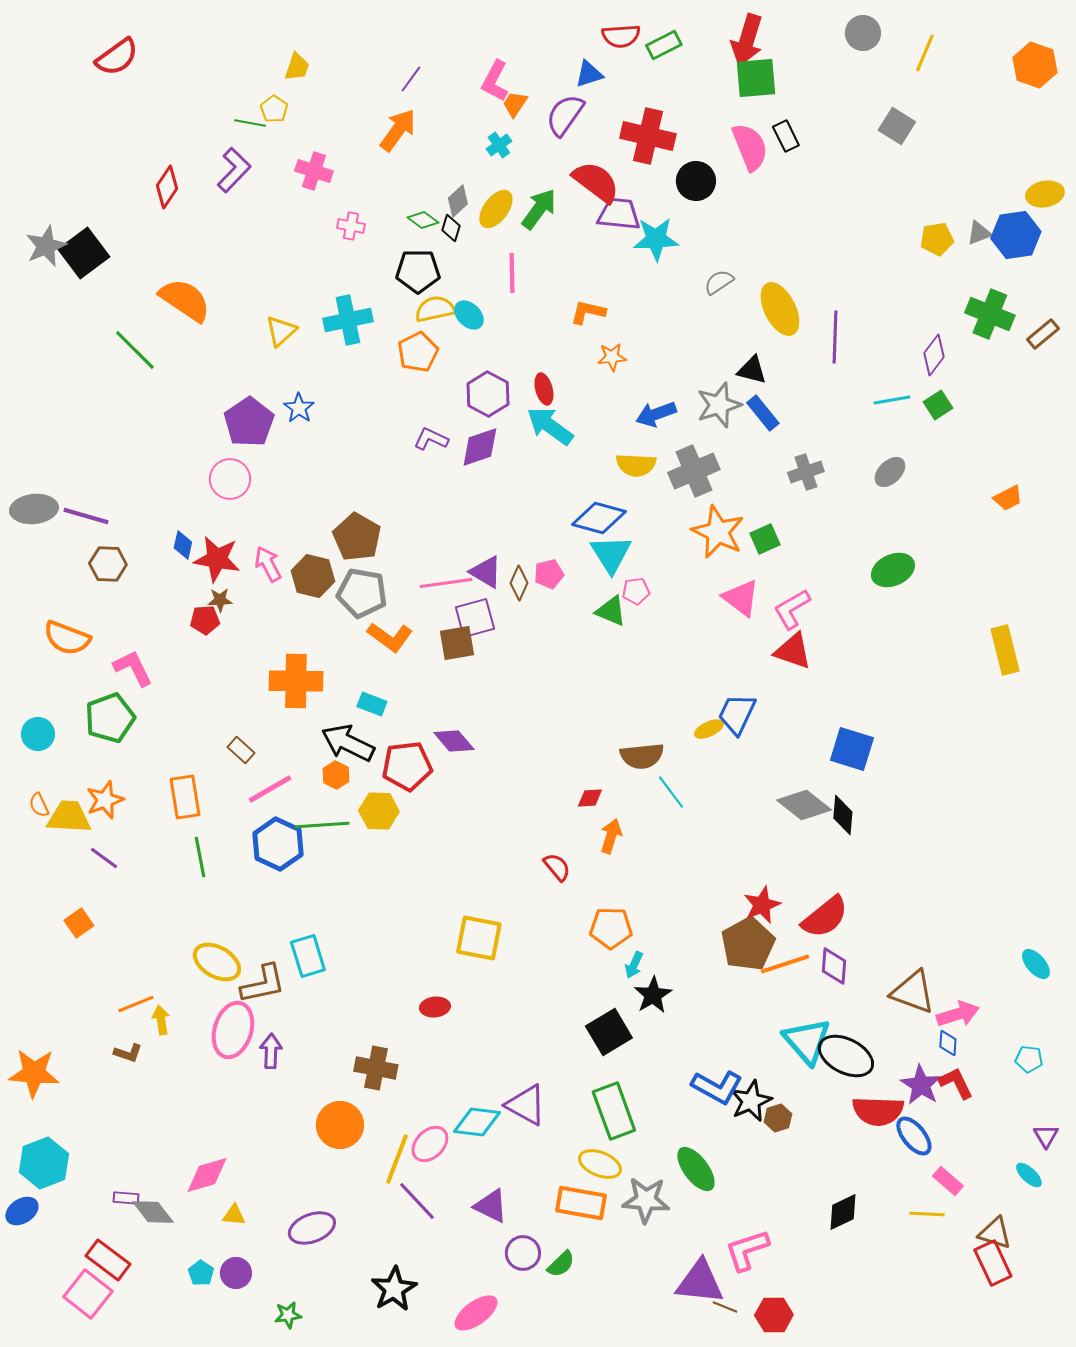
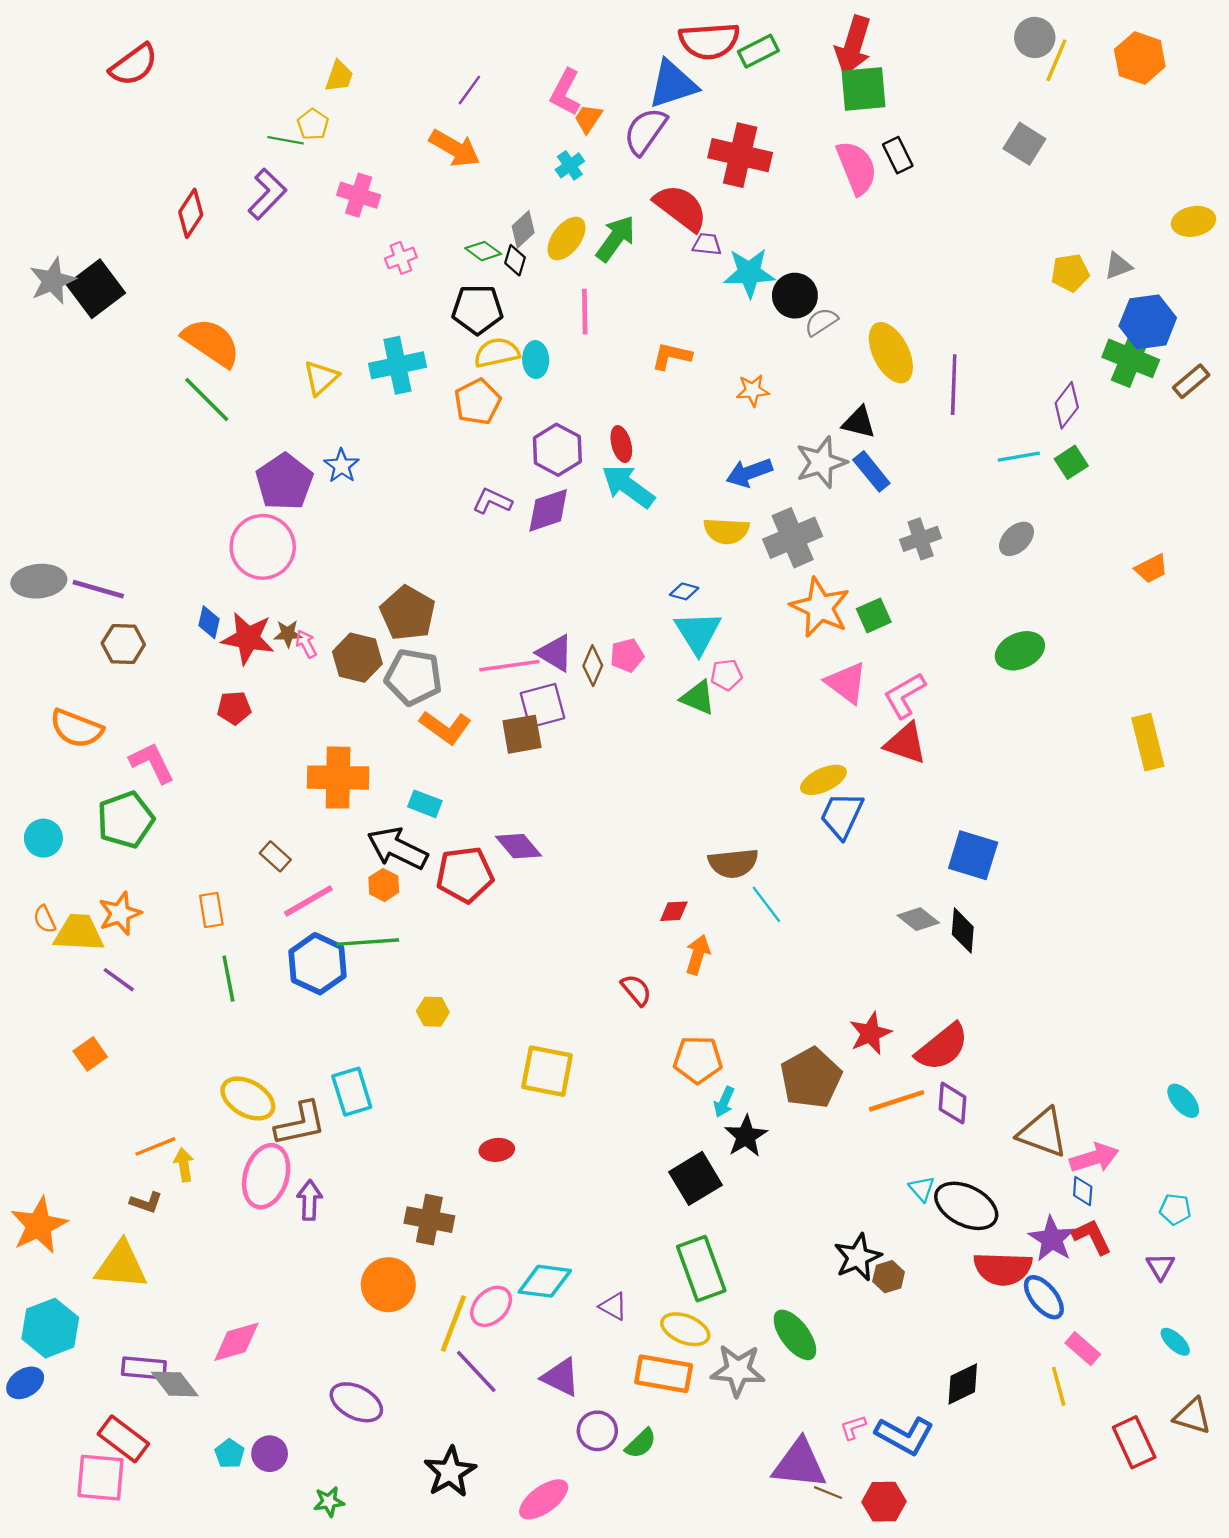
gray circle: (863, 33) -> (1035, 37), moved
red semicircle: (621, 36) -> (709, 41), size x1.4
orange hexagon: (1035, 65) -> (1140, 58), moved
blue triangle: (589, 74) -> (673, 84), size x1.6
orange arrow: (398, 130) -> (455, 148), turned 84
black circle: (696, 181) -> (795, 296), moved
purple trapezoid: (619, 214) -> (707, 244), size x0.6
pink cross: (351, 226) -> (401, 258), turned -32
blue hexagon: (1016, 235) -> (1148, 322), moved
cyan ellipse: (469, 315) -> (536, 360), turned 44
green line: (135, 350) -> (207, 400), moved
orange star: (612, 357) -> (753, 390), moved
pink circle: (230, 479) -> (263, 547), size x1.4
blue diamond: (599, 518) -> (684, 591), size x0.5
pink arrow: (268, 564) -> (306, 644), size x0.7
brown star: (220, 600) -> (288, 634), moved
yellow ellipse: (709, 729) -> (823, 780), moved, size x1.4
orange rectangle: (185, 797) -> (211, 910), size x0.7
gray diamond: (804, 805) -> (918, 919), size x0.7
yellow hexagon: (379, 811) -> (433, 1012), moved, size x0.7
brown pentagon: (748, 944) -> (811, 1078), moved
cyan triangle: (807, 1041) -> (922, 1189), size x0.5
orange star: (34, 1073) -> (39, 1225), turned -30
blue L-shape: (717, 1087) -> (905, 1435), moved
purple triangle: (526, 1105) -> (613, 1306), moved, size x0.6
purple triangle: (1046, 1136) -> (1160, 1266), moved
purple rectangle: (126, 1198) -> (144, 1368), size x1.5
yellow line: (927, 1214) -> (1059, 1386), turned 72
yellow triangle: (234, 1215) -> (121, 1265), moved, size x2.0
purple ellipse: (312, 1228) -> (356, 1402), turned 48
brown triangle: (995, 1233) -> (1192, 1416), moved
pink L-shape: (747, 1250) -> (853, 1427), size x0.5
pink square: (88, 1294) -> (101, 1478), turned -33

